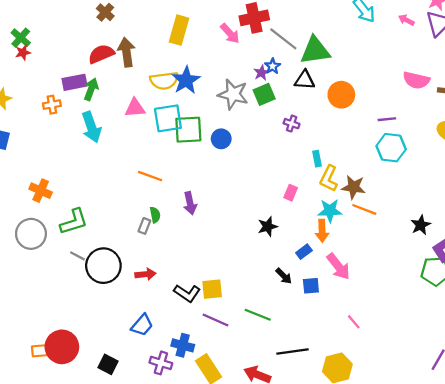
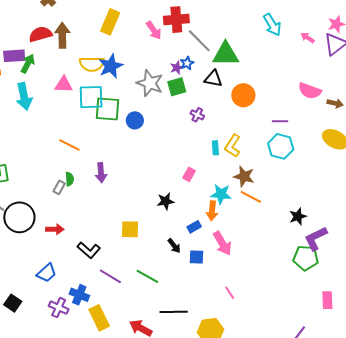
yellow L-shape: (329, 179) -> (233, 146), moved
yellow square: (212, 289) -> (130, 229), moved

